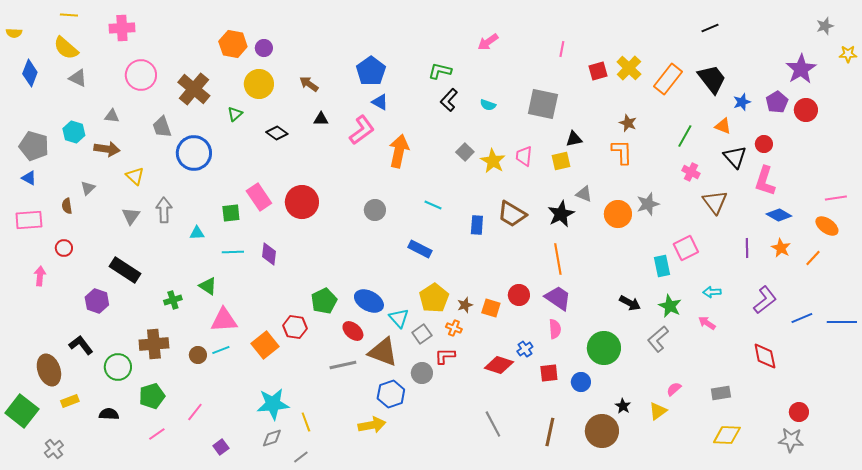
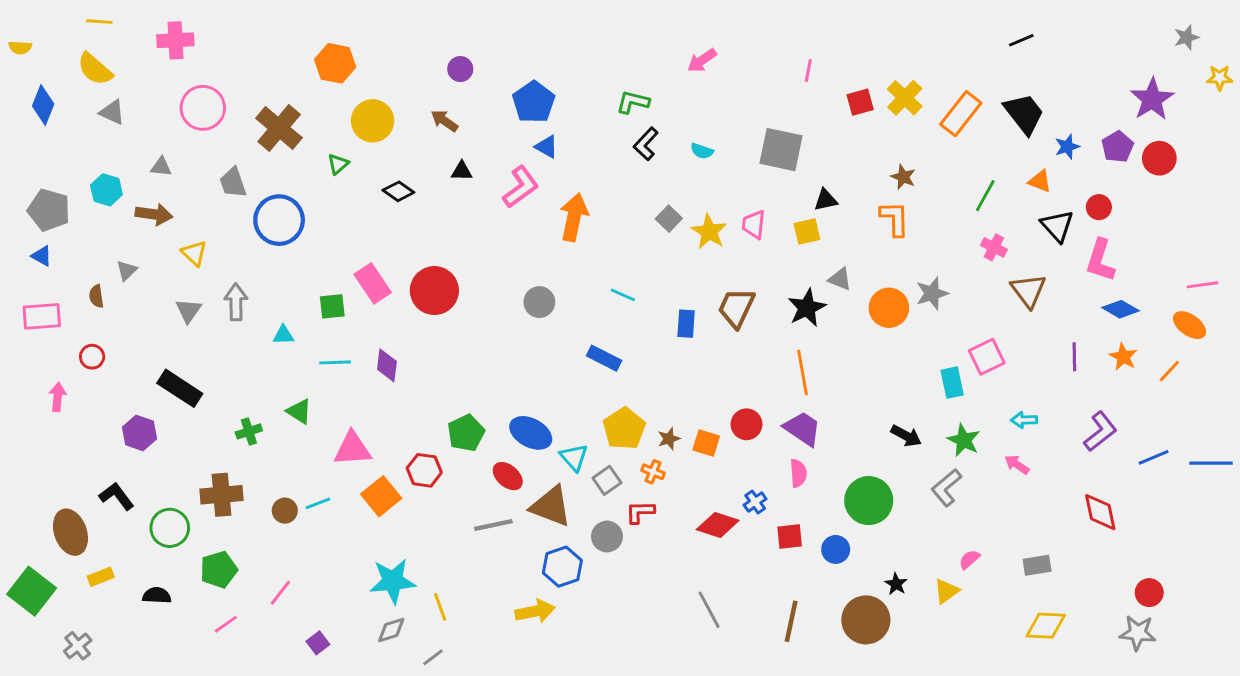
purple circle: (264, 48) -> (460, 69), moved
brown trapezoid: (512, 214) -> (736, 308), turned 84
pink triangle: (224, 320) -> (352, 449), moved

